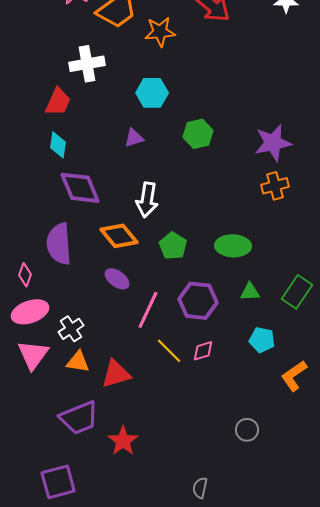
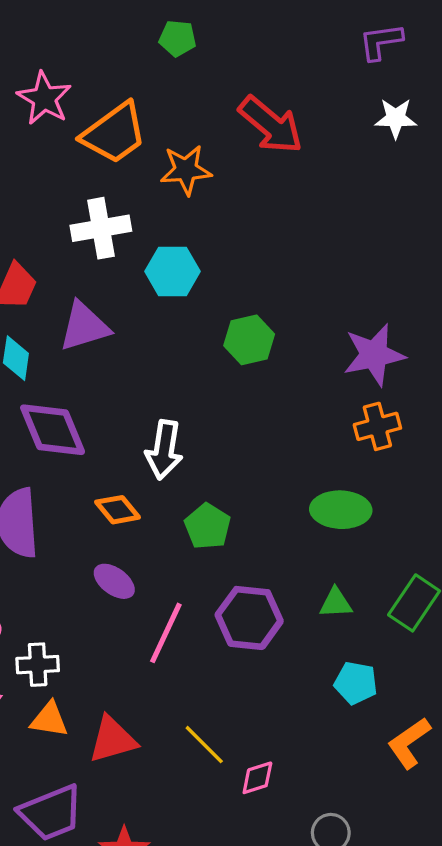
white cross: (87, 64) -> (101, 228), moved
purple triangle: (134, 138) -> (84, 326), moved, size x1.6
orange diamond: (119, 236) -> (118, 510), size x0.7
green ellipse: (233, 246) -> (341, 510), moved
white cross: (71, 329) -> (38, 665), turned 30
yellow line: (169, 351) -> (204, 745), moved
pink diamond: (203, 351) -> (257, 778), moved

